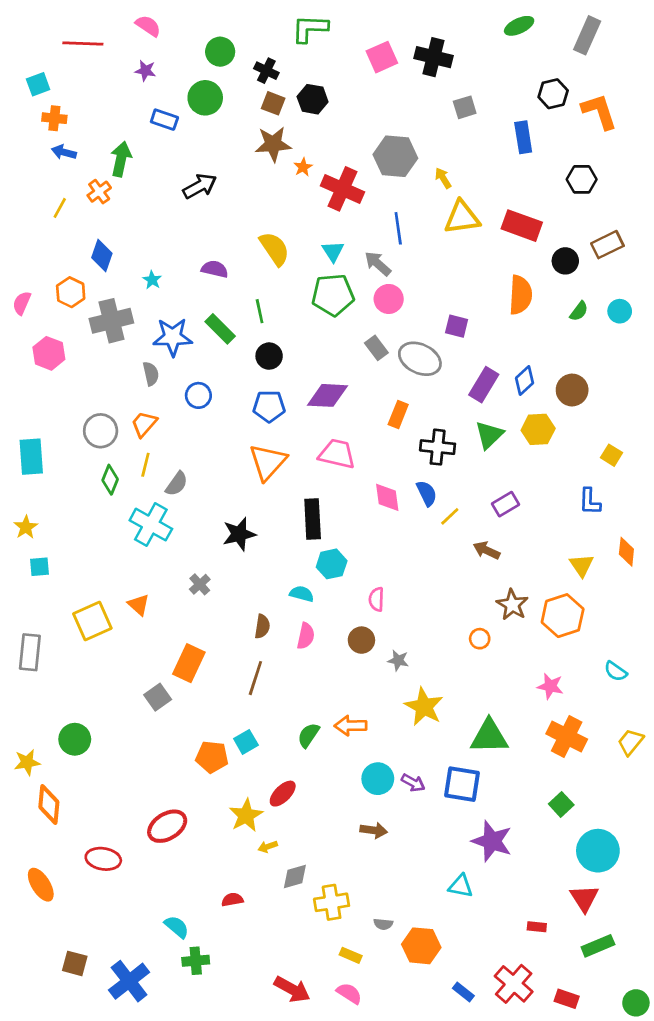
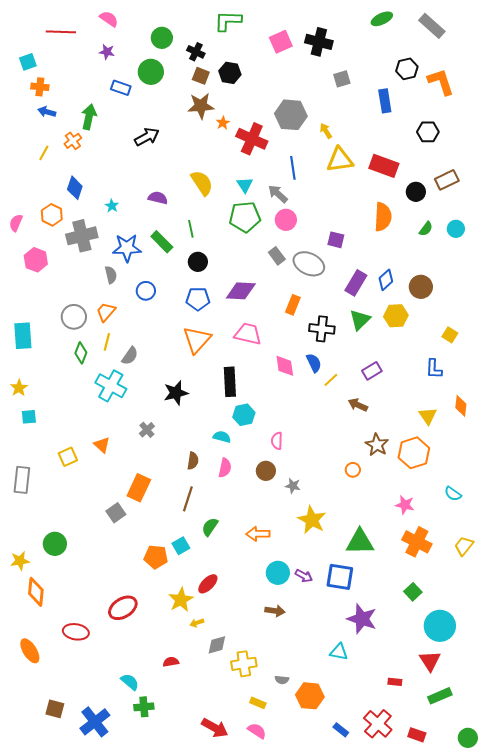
gray rectangle: (587, 35) -> (432, 26), turned -72
yellow square: (92, 621) -> (68, 457), size x0.7
green semicircle: (308, 735) -> (210, 527), moved

